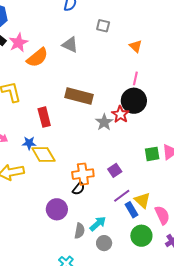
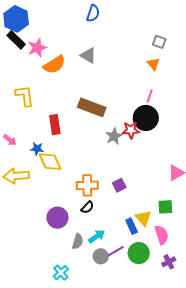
gray square: (103, 26) -> (159, 42), moved
red star: (120, 114) -> (131, 130), turned 30
green square: (152, 154) -> (165, 207), moved
black semicircle: (79, 189) -> (87, 207), moved
purple line: (122, 196) -> (116, 251), moved

